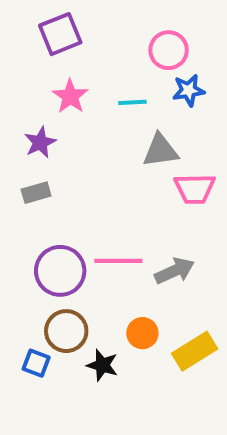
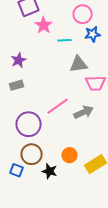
pink star: (70, 96) -> (44, 25), moved
pink line: (118, 261) -> (58, 106), moved, turned -35
gray arrow: (175, 271) -> (84, 112), moved

